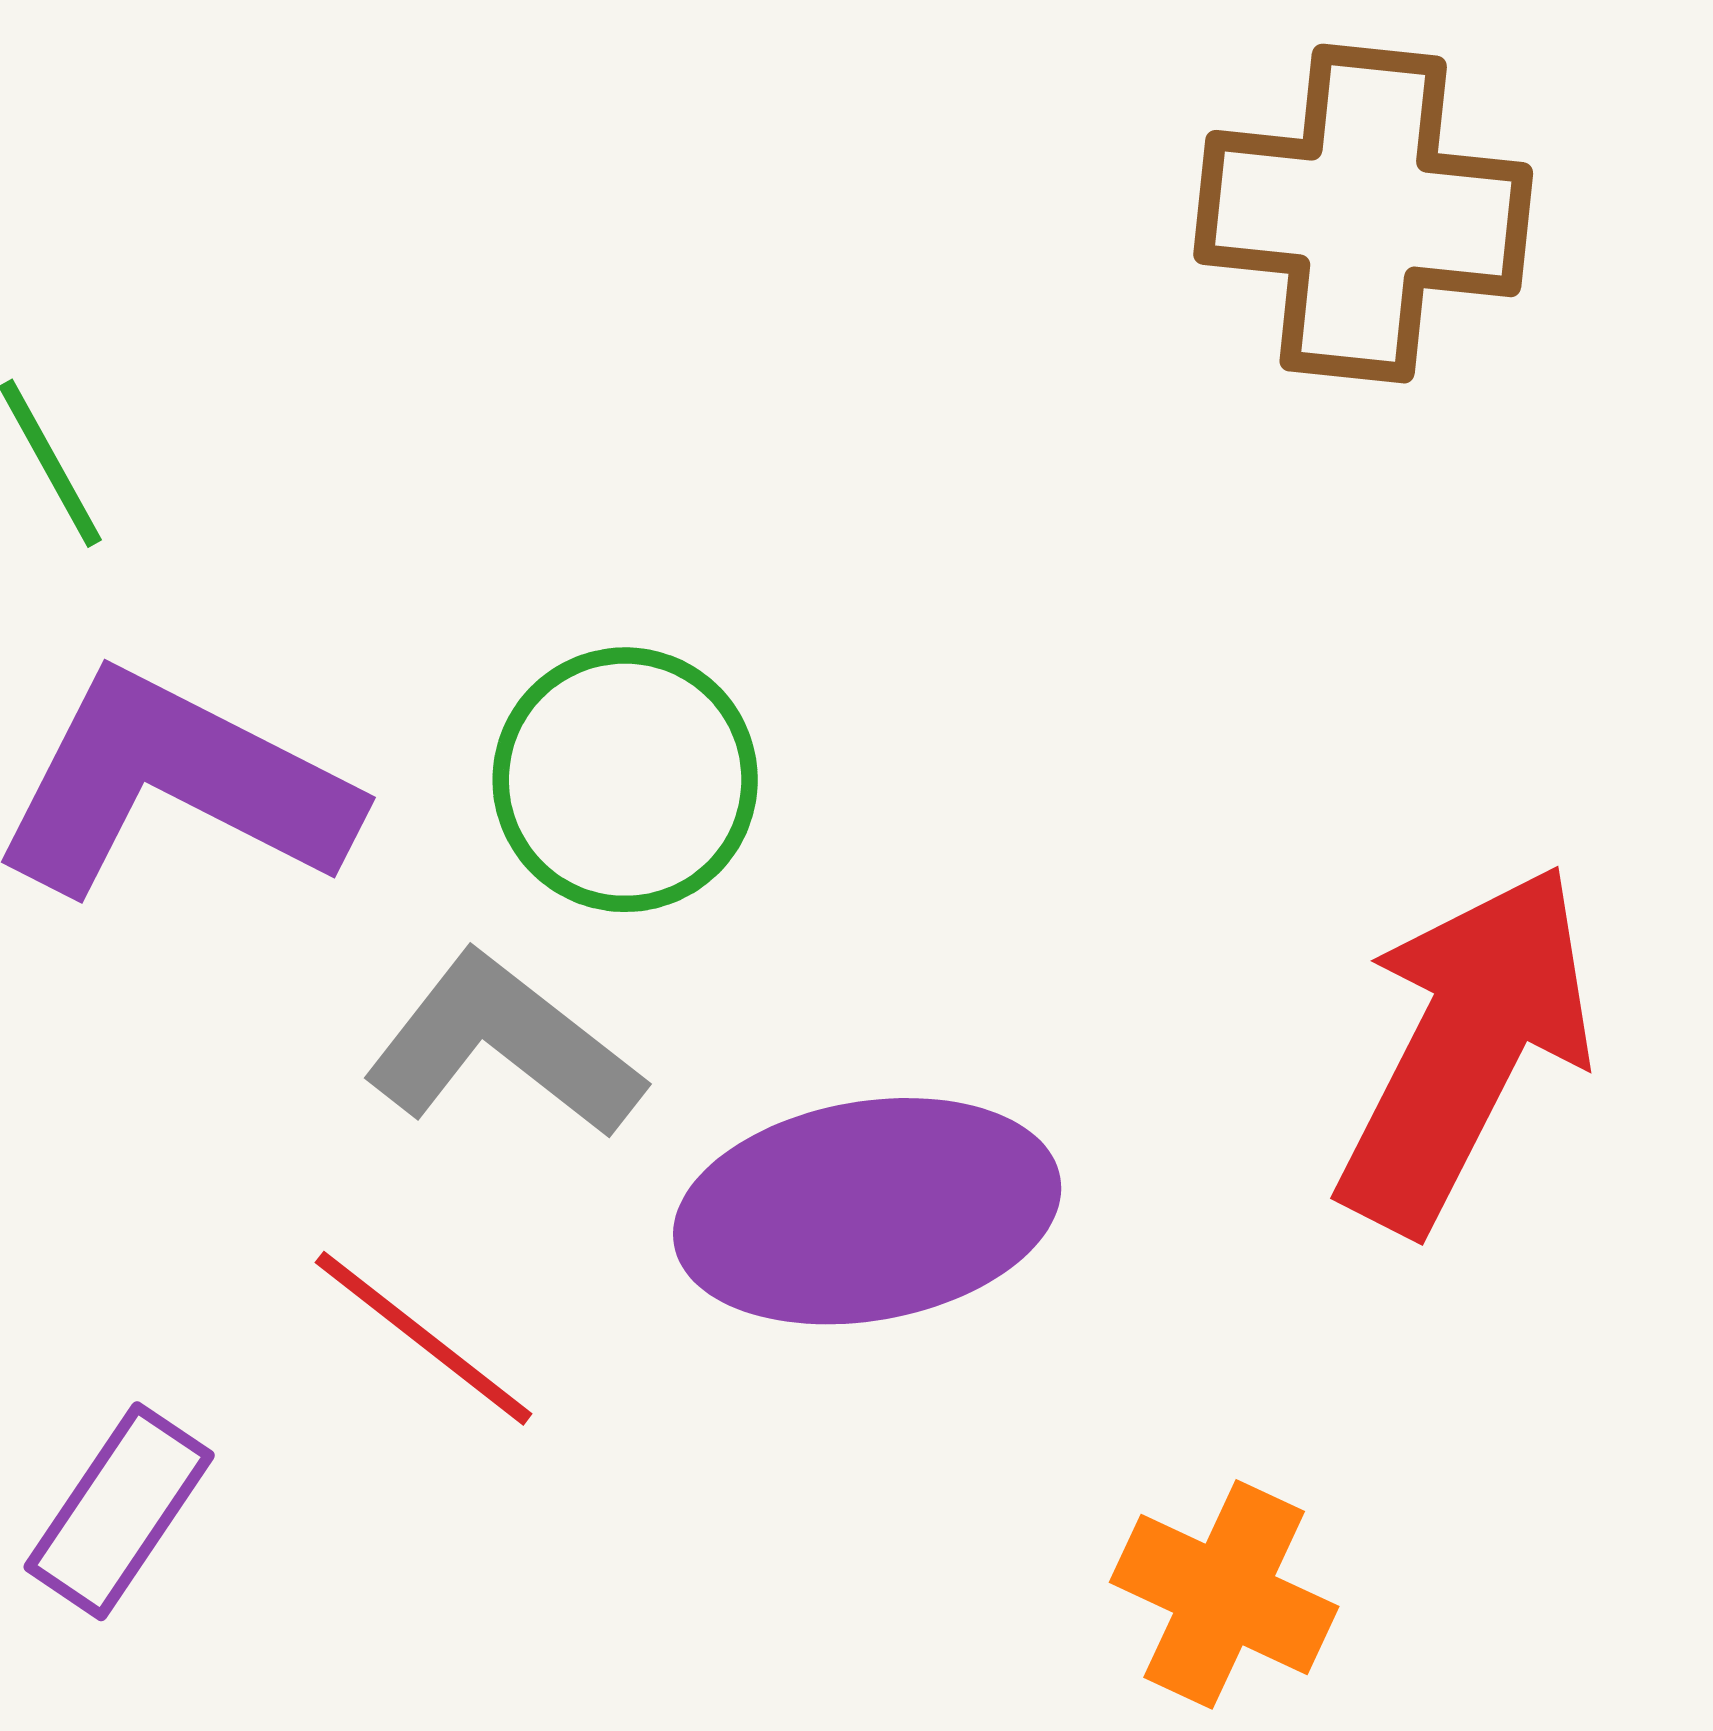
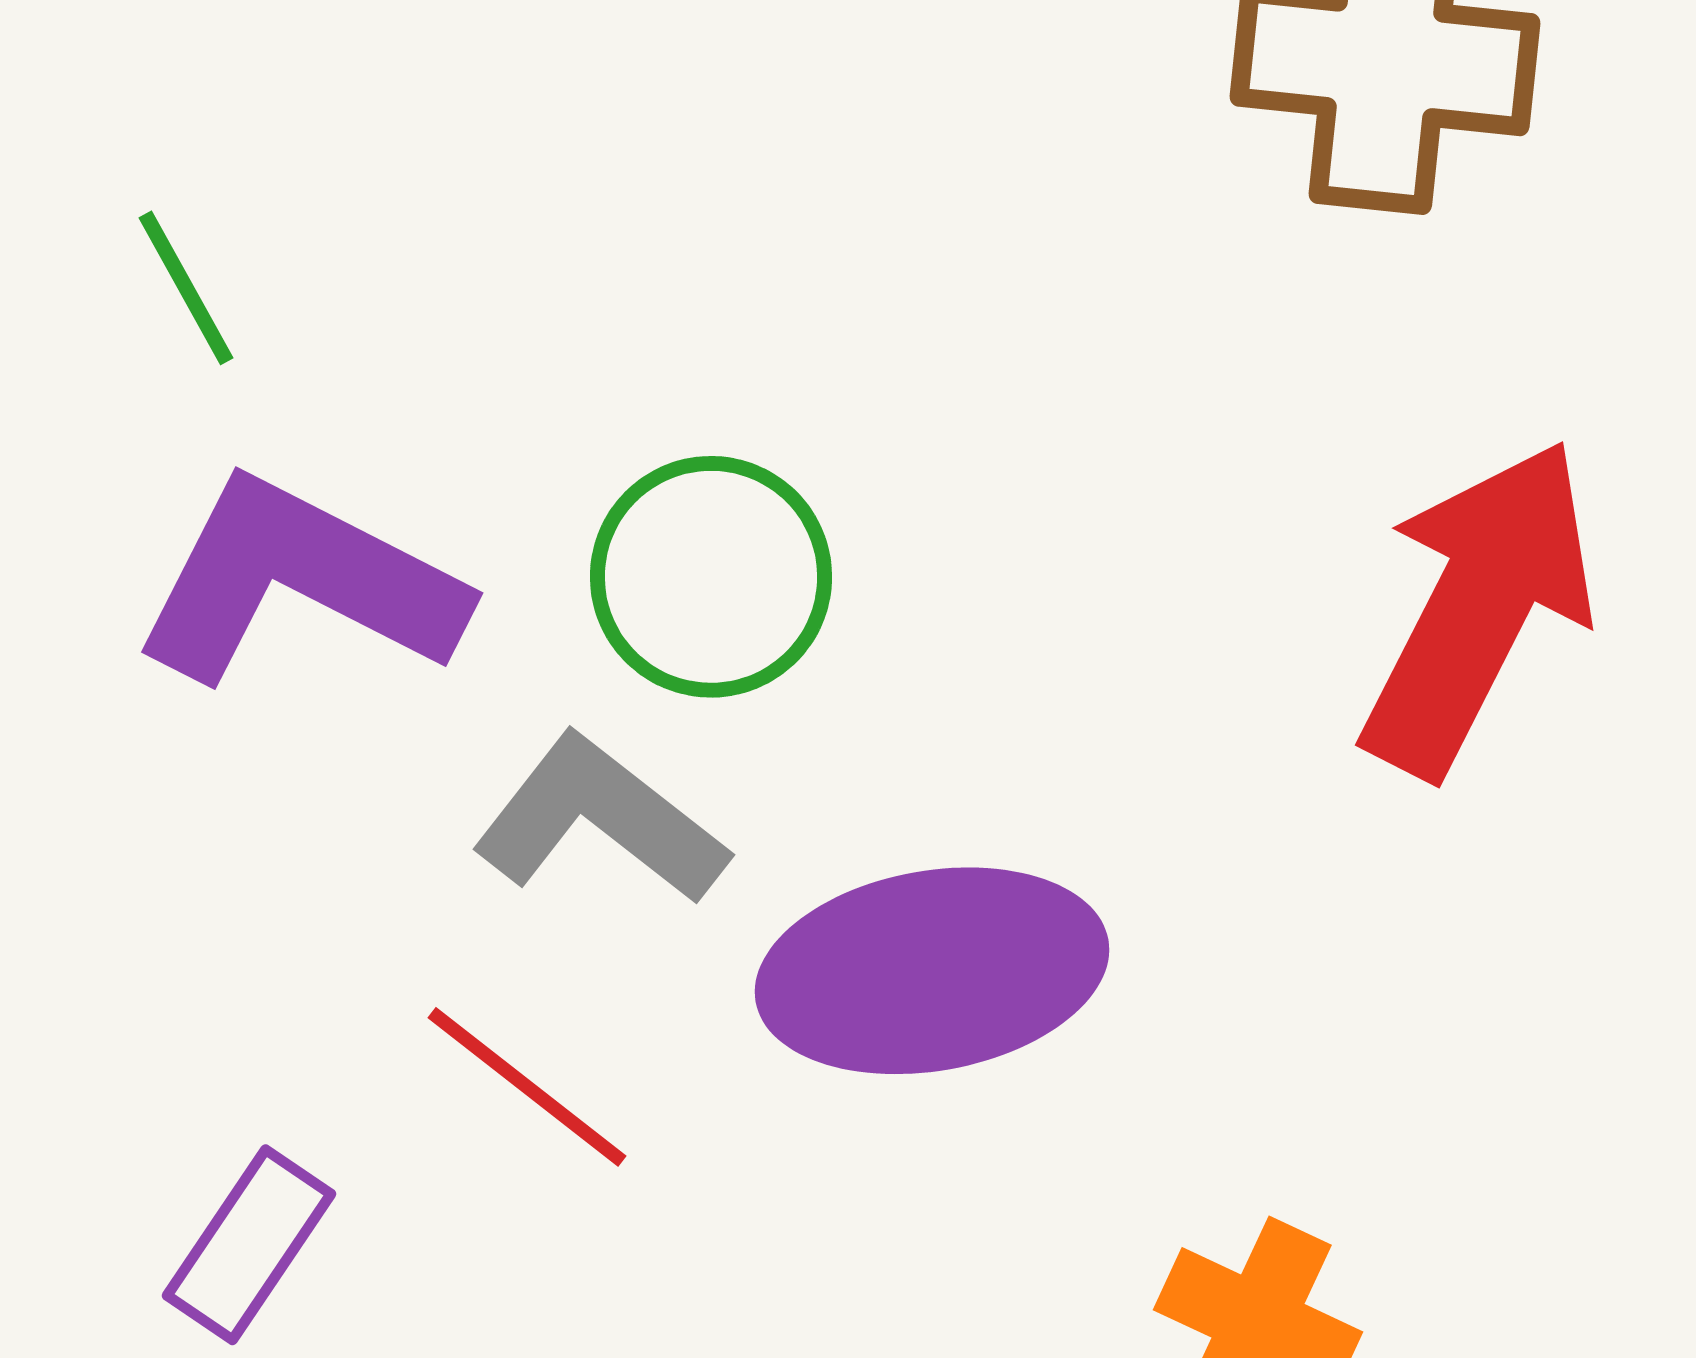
red arrow: (1465, 1048) -> (1478, 608), moved

